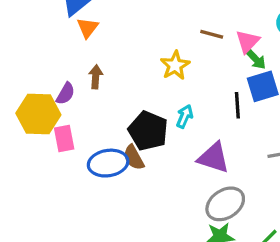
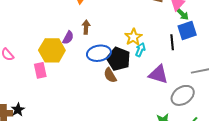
yellow star: (175, 65) -> (133, 37), moved
pink rectangle: (64, 138) -> (40, 70), moved
blue ellipse: (108, 163) -> (99, 53), moved
gray ellipse: (225, 204) -> (183, 95), moved

